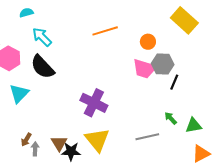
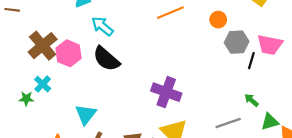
pink trapezoid: (144, 69) -> (270, 45), moved
cyan triangle: (19, 93) -> (86, 114), moved
green triangle: (193, 126) -> (270, 122), moved

